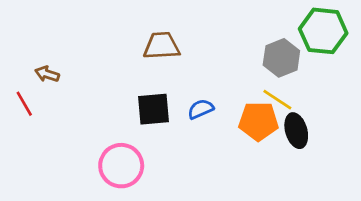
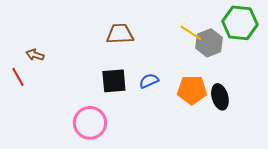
yellow line: (277, 100) -> (191, 33), moved

